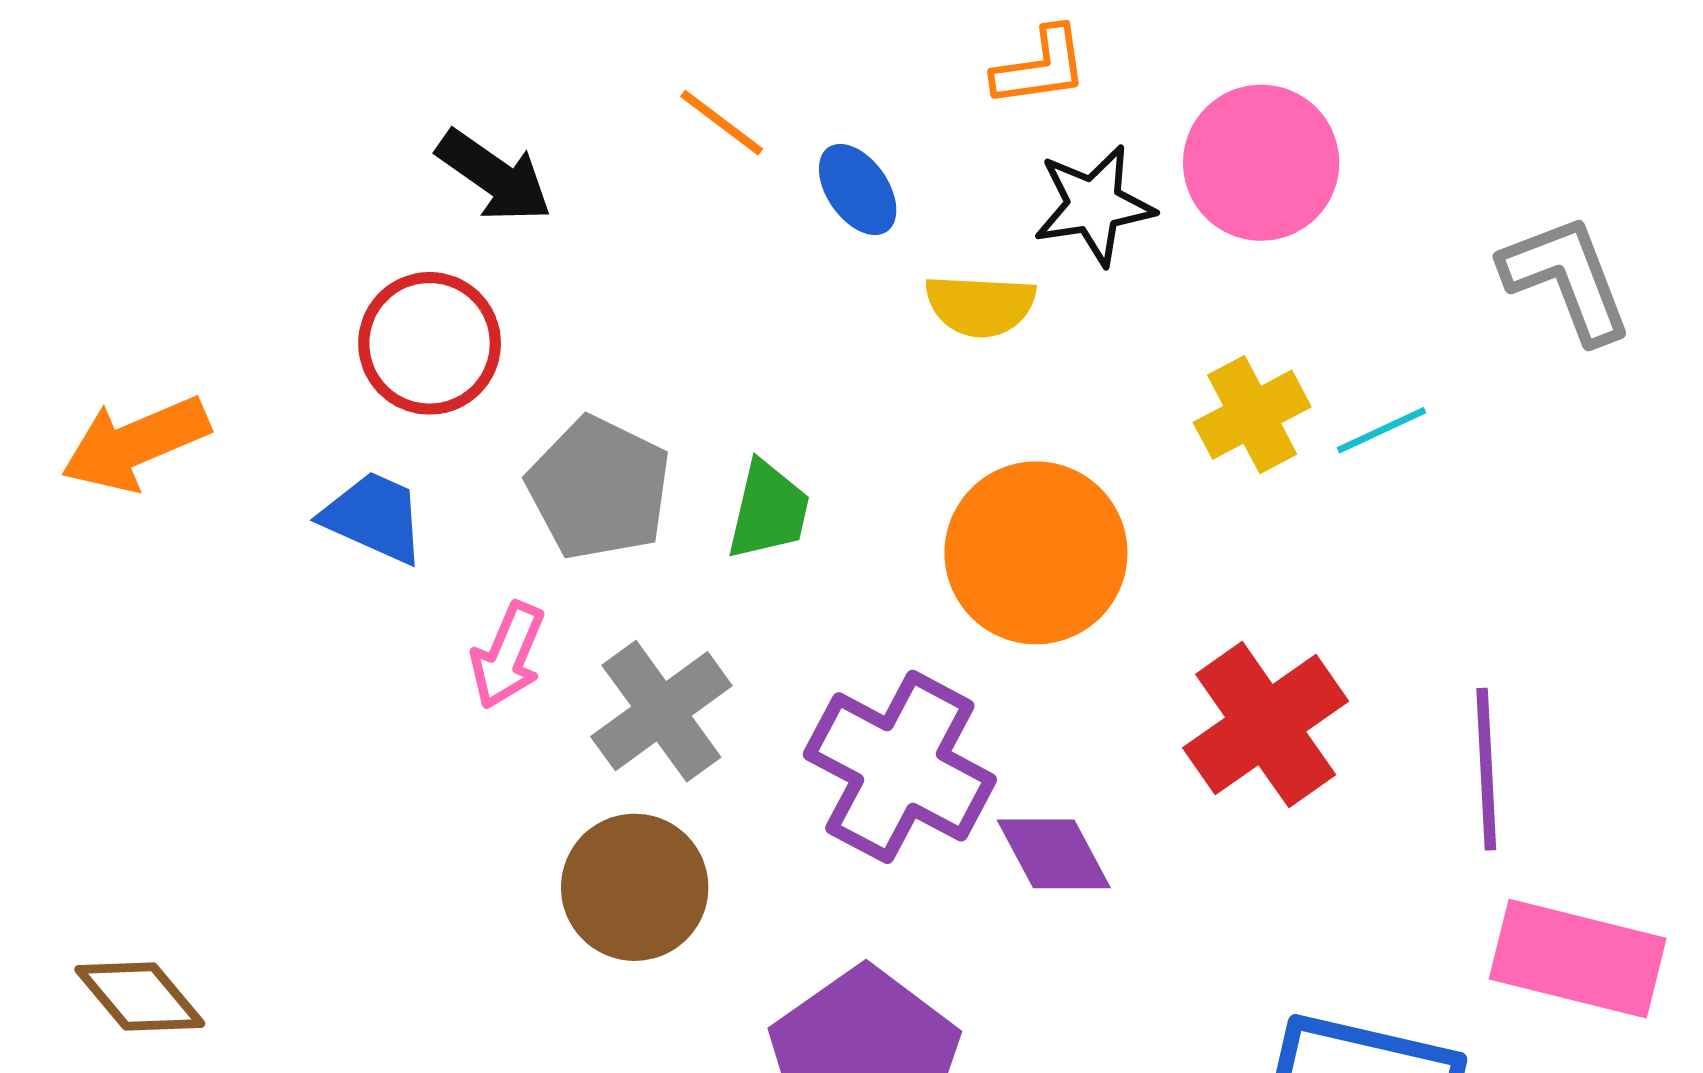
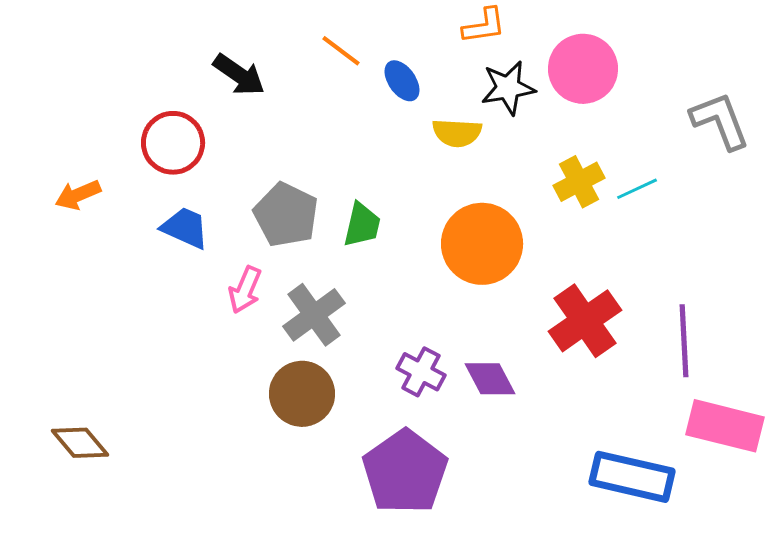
red circle: (430, 343) -> (173, 143), moved
orange arrow: (135, 444) -> (78, 195), size x0.7
purple cross: (900, 767) -> (421, 372), moved, size x0.6

